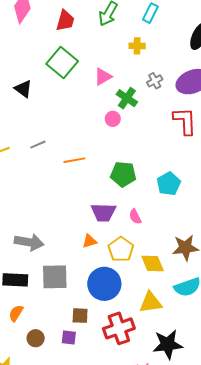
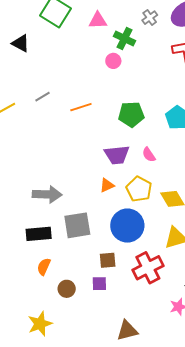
pink triangle: (103, 77) -> (98, 20), turned 36

